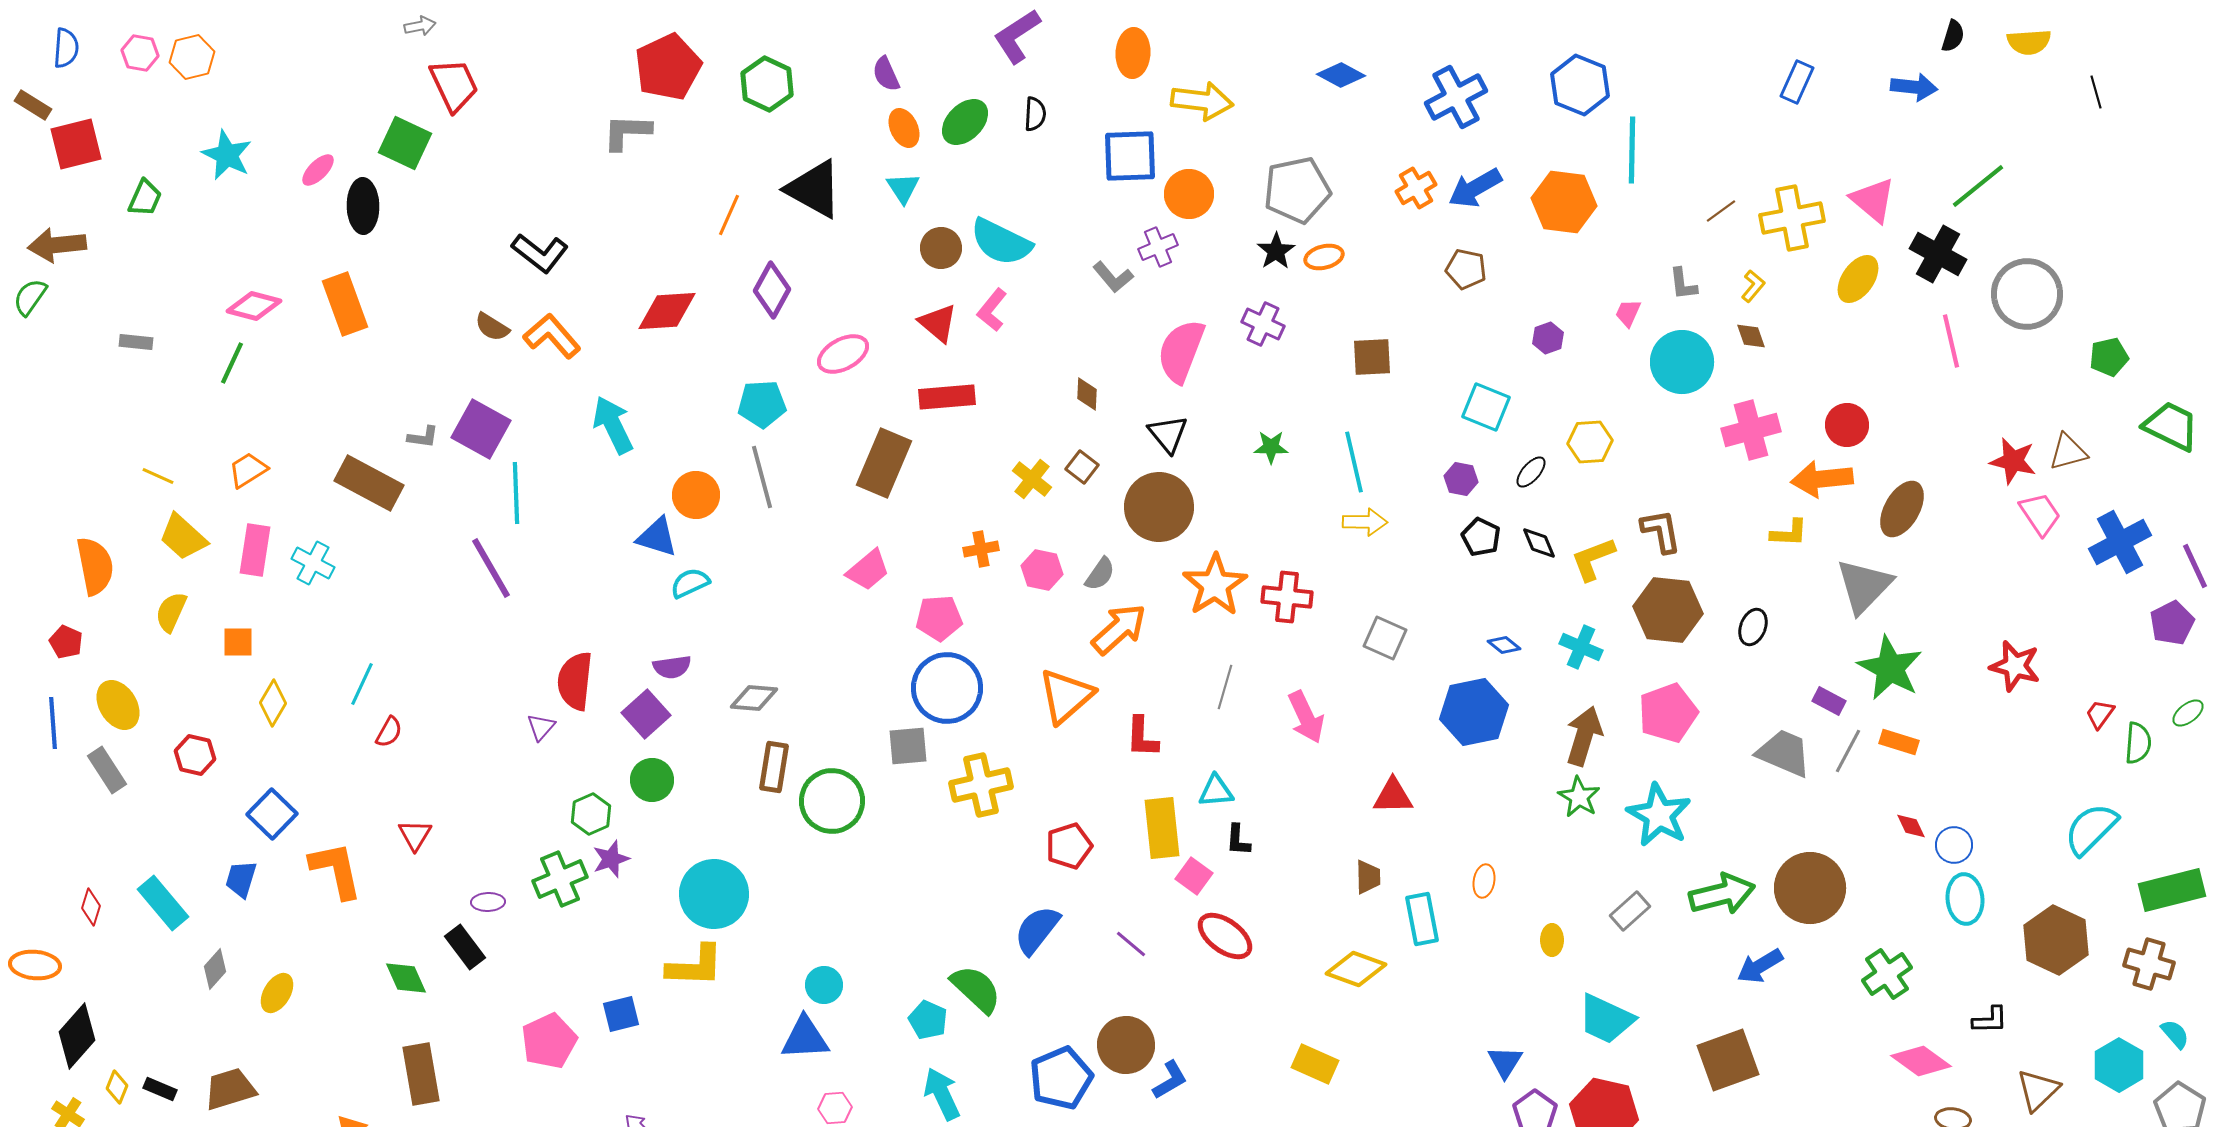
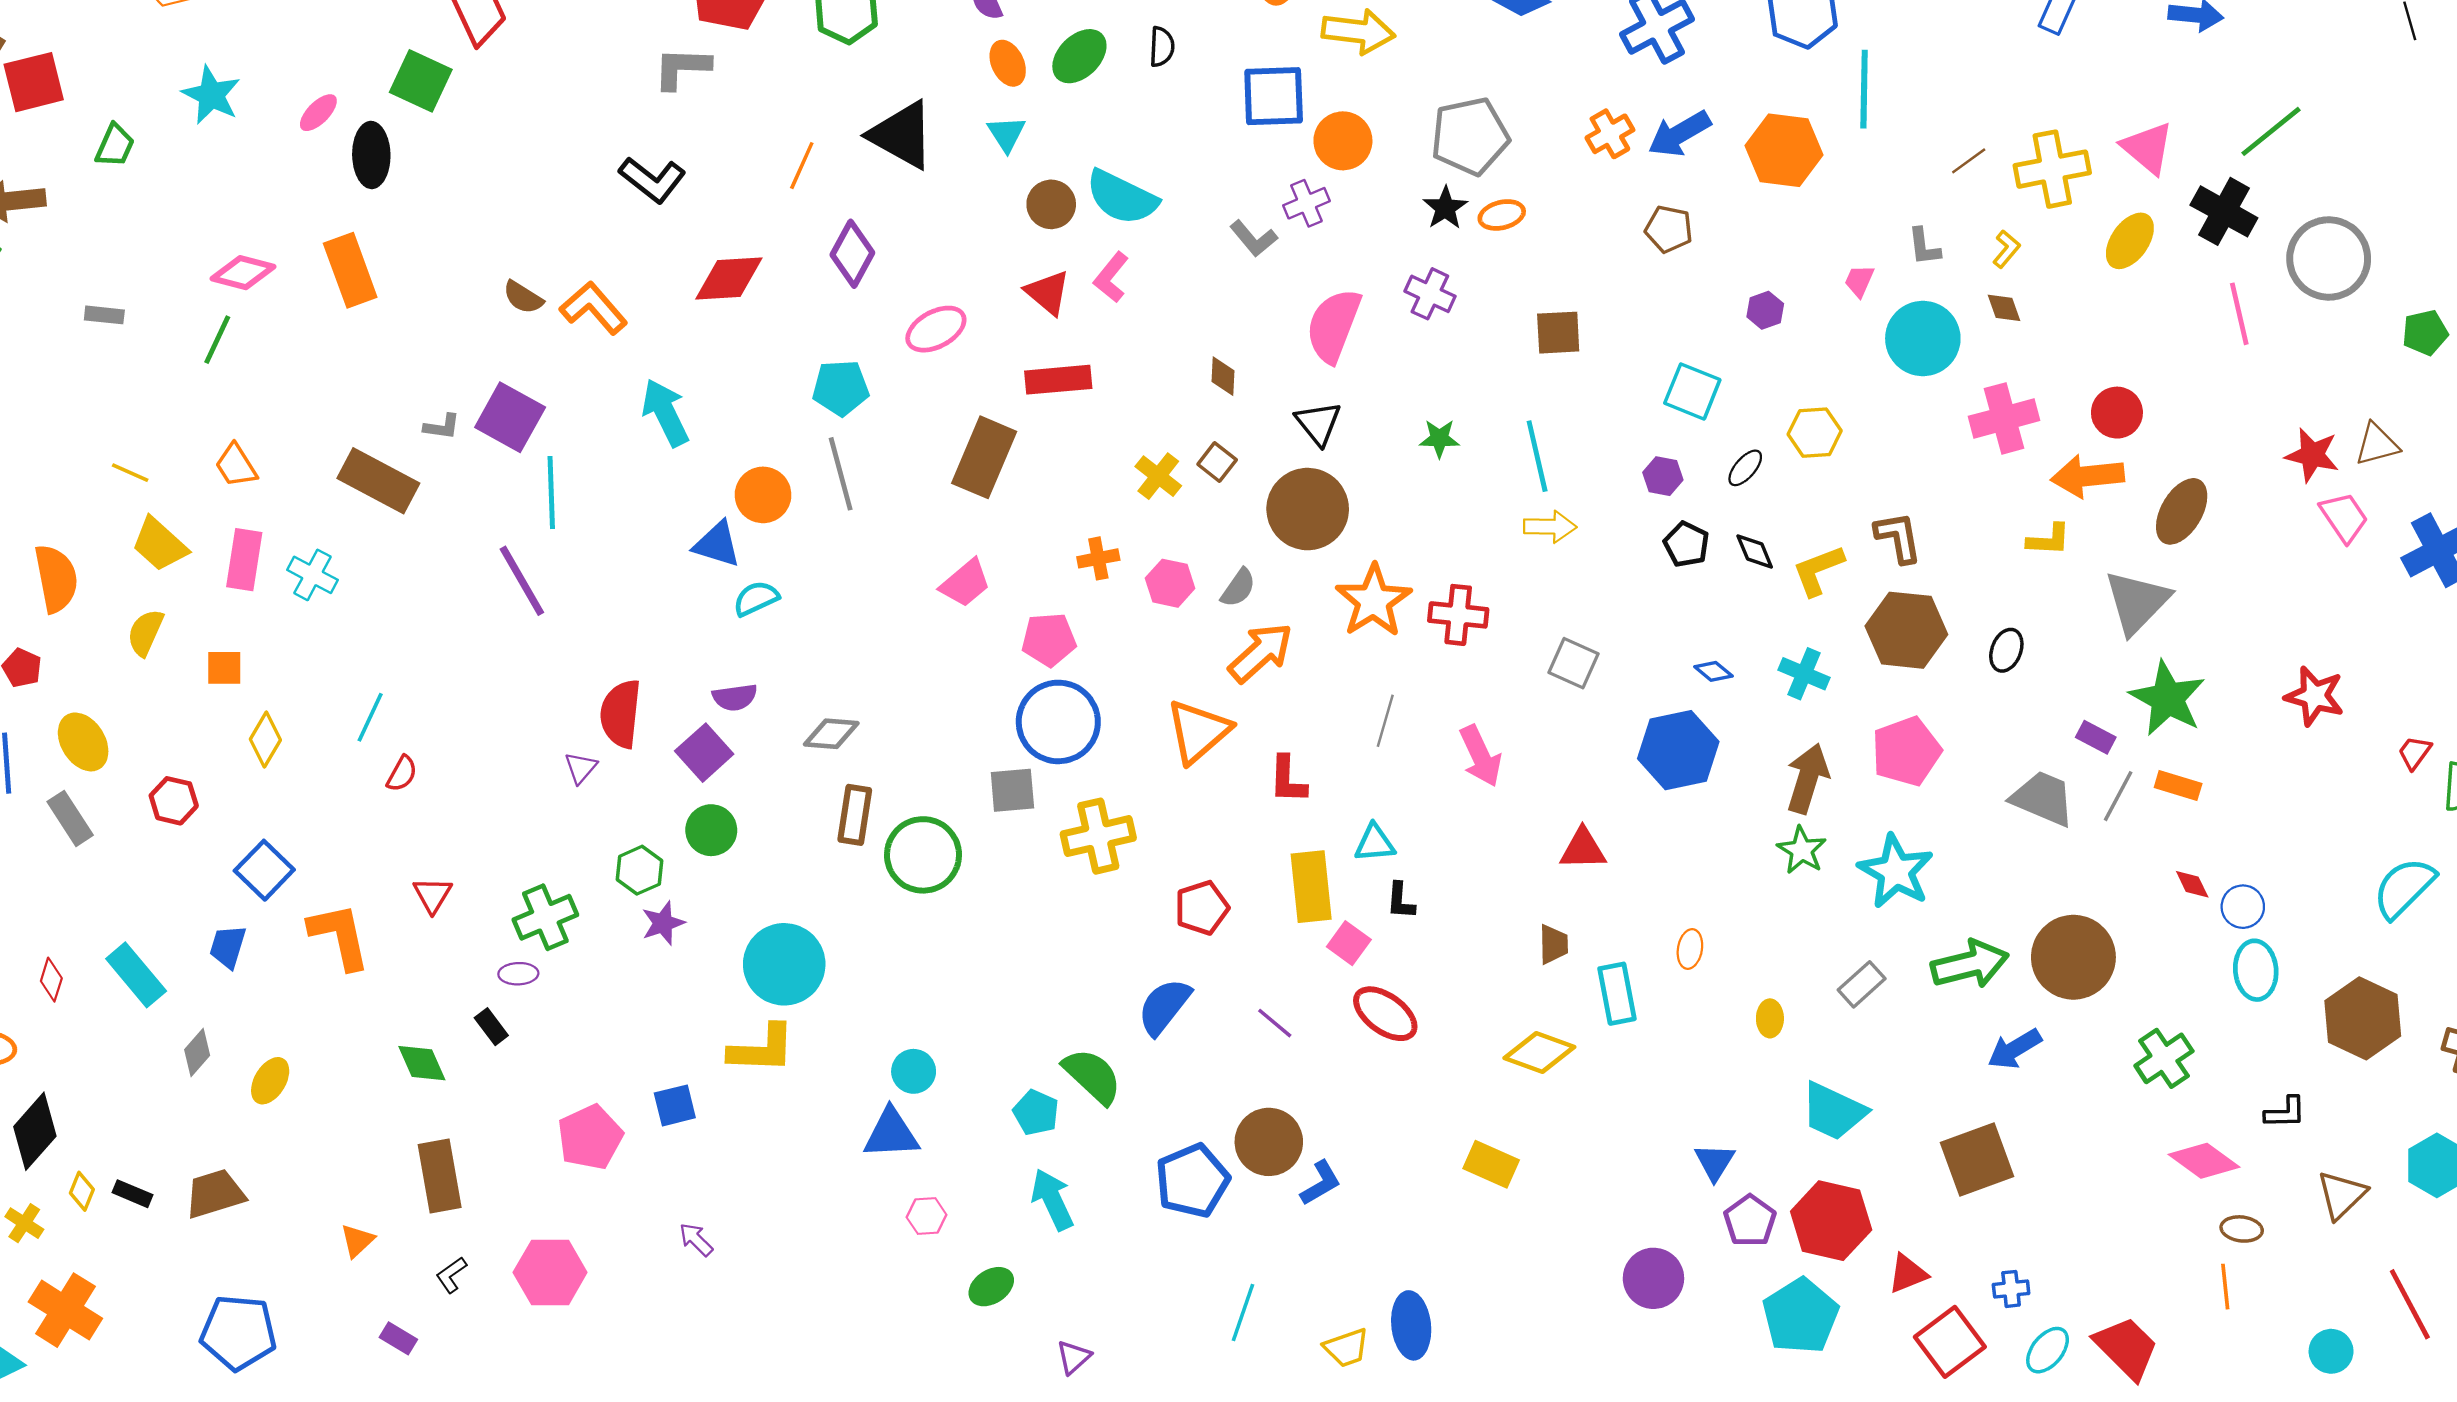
black L-shape: (540, 253) -> (652, 180), moved
orange trapezoid: (248, 470) -> (236, 466), turned -90
green cross: (560, 879) -> (545, 917), moved
black rectangle: (465, 947) -> (491, 1027), size x0.7

